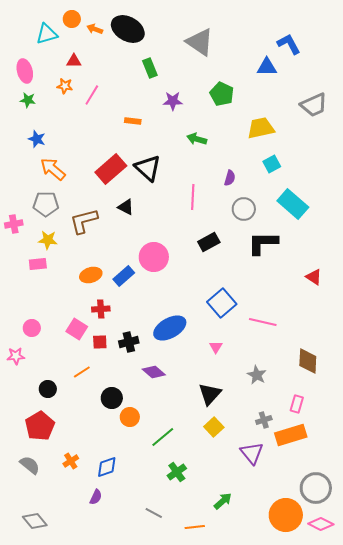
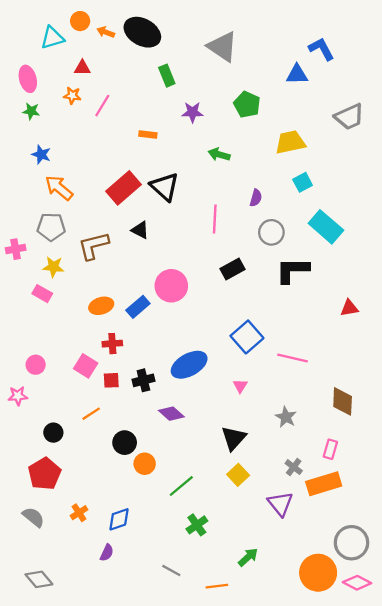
pink rectangle: (38, 264) -> (42, 294), turned 36
red triangle: (314, 277) -> (349, 308), turned -42
gray cross: (264, 420) -> (294, 467), turned -35

